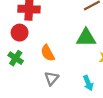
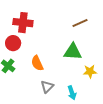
gray triangle: (52, 78) -> (47, 87), moved

